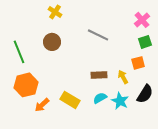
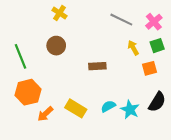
gray line: (98, 35) -> (121, 20), moved
brown rectangle: (99, 75) -> (97, 66), moved
yellow arrow: (123, 77) -> (133, 48), moved

